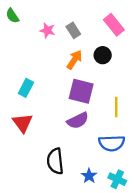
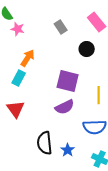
pink star: (47, 30) -> (18, 29), moved
orange arrow: (74, 60) -> (28, 58), moved
blue star: (89, 176) -> (68, 150), moved

